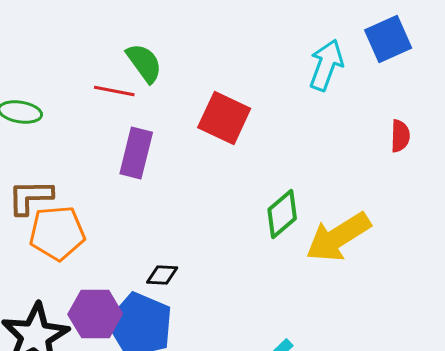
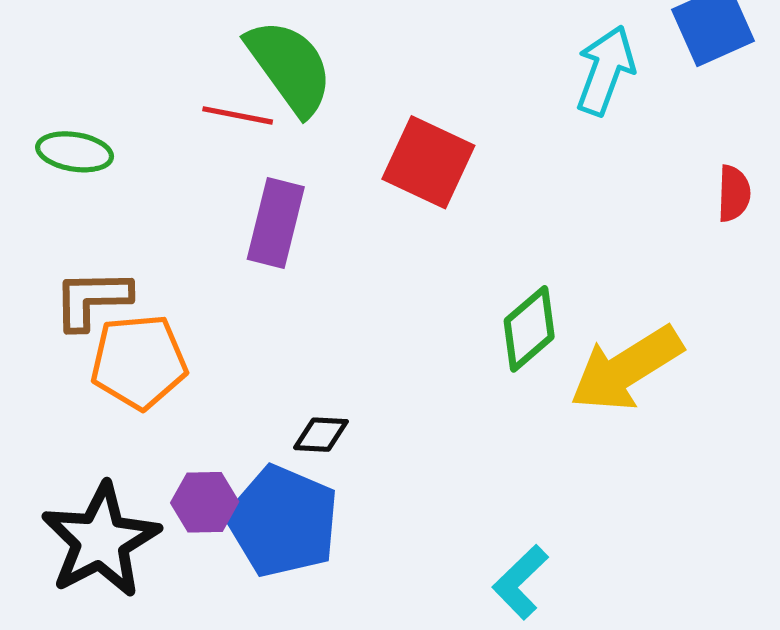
green semicircle: (144, 63) -> (290, 67), size x1.4
purple hexagon: (95, 314) -> (205, 502), size x0.7

